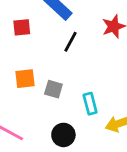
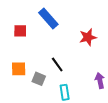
black line: (71, 42) -> (57, 65), moved, turned -70

